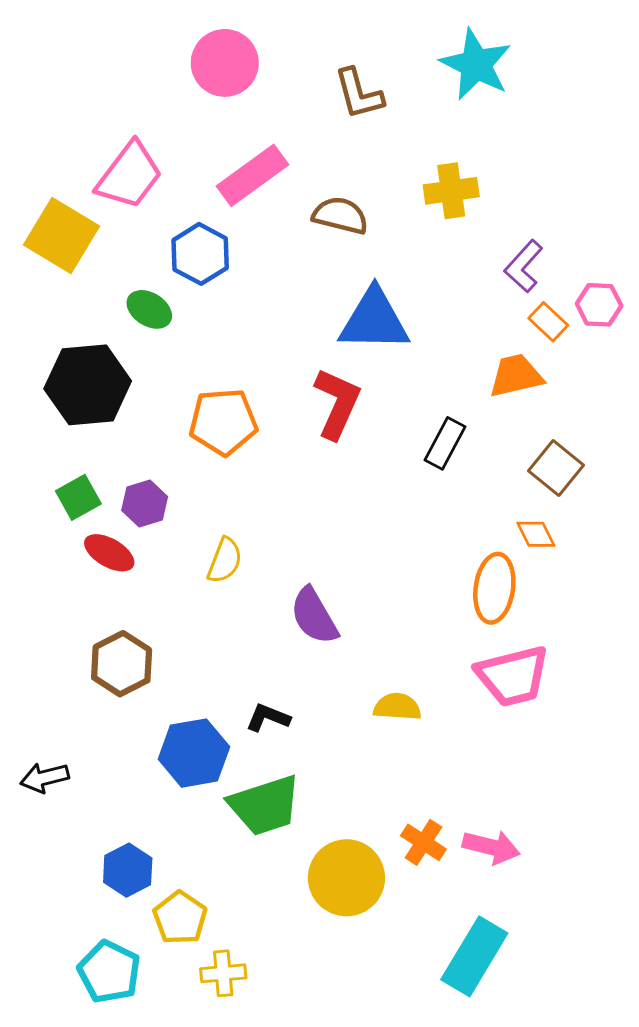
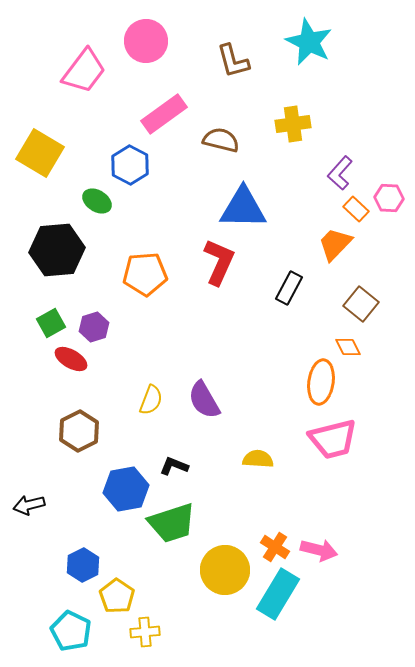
pink trapezoid: (129, 175) -> (84, 71), moved
orange trapezoid: (516, 376) -> (335, 244), turned -33
yellow semicircle: (225, 560) -> (151, 400), moved
cyan rectangle: (474, 956) -> (278, 594), moved

